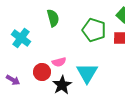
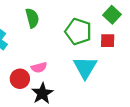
cyan triangle: (87, 73) -> (85, 67), moved

